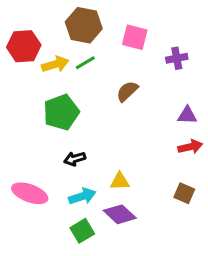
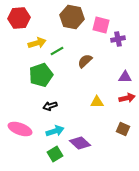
brown hexagon: (84, 25) -> (72, 17), moved
pink square: (135, 37) -> (101, 25), moved
red hexagon: (24, 46) -> (19, 18), moved
green line: (85, 63) -> (57, 51), moved
yellow triangle: (120, 181) -> (97, 102), moved

